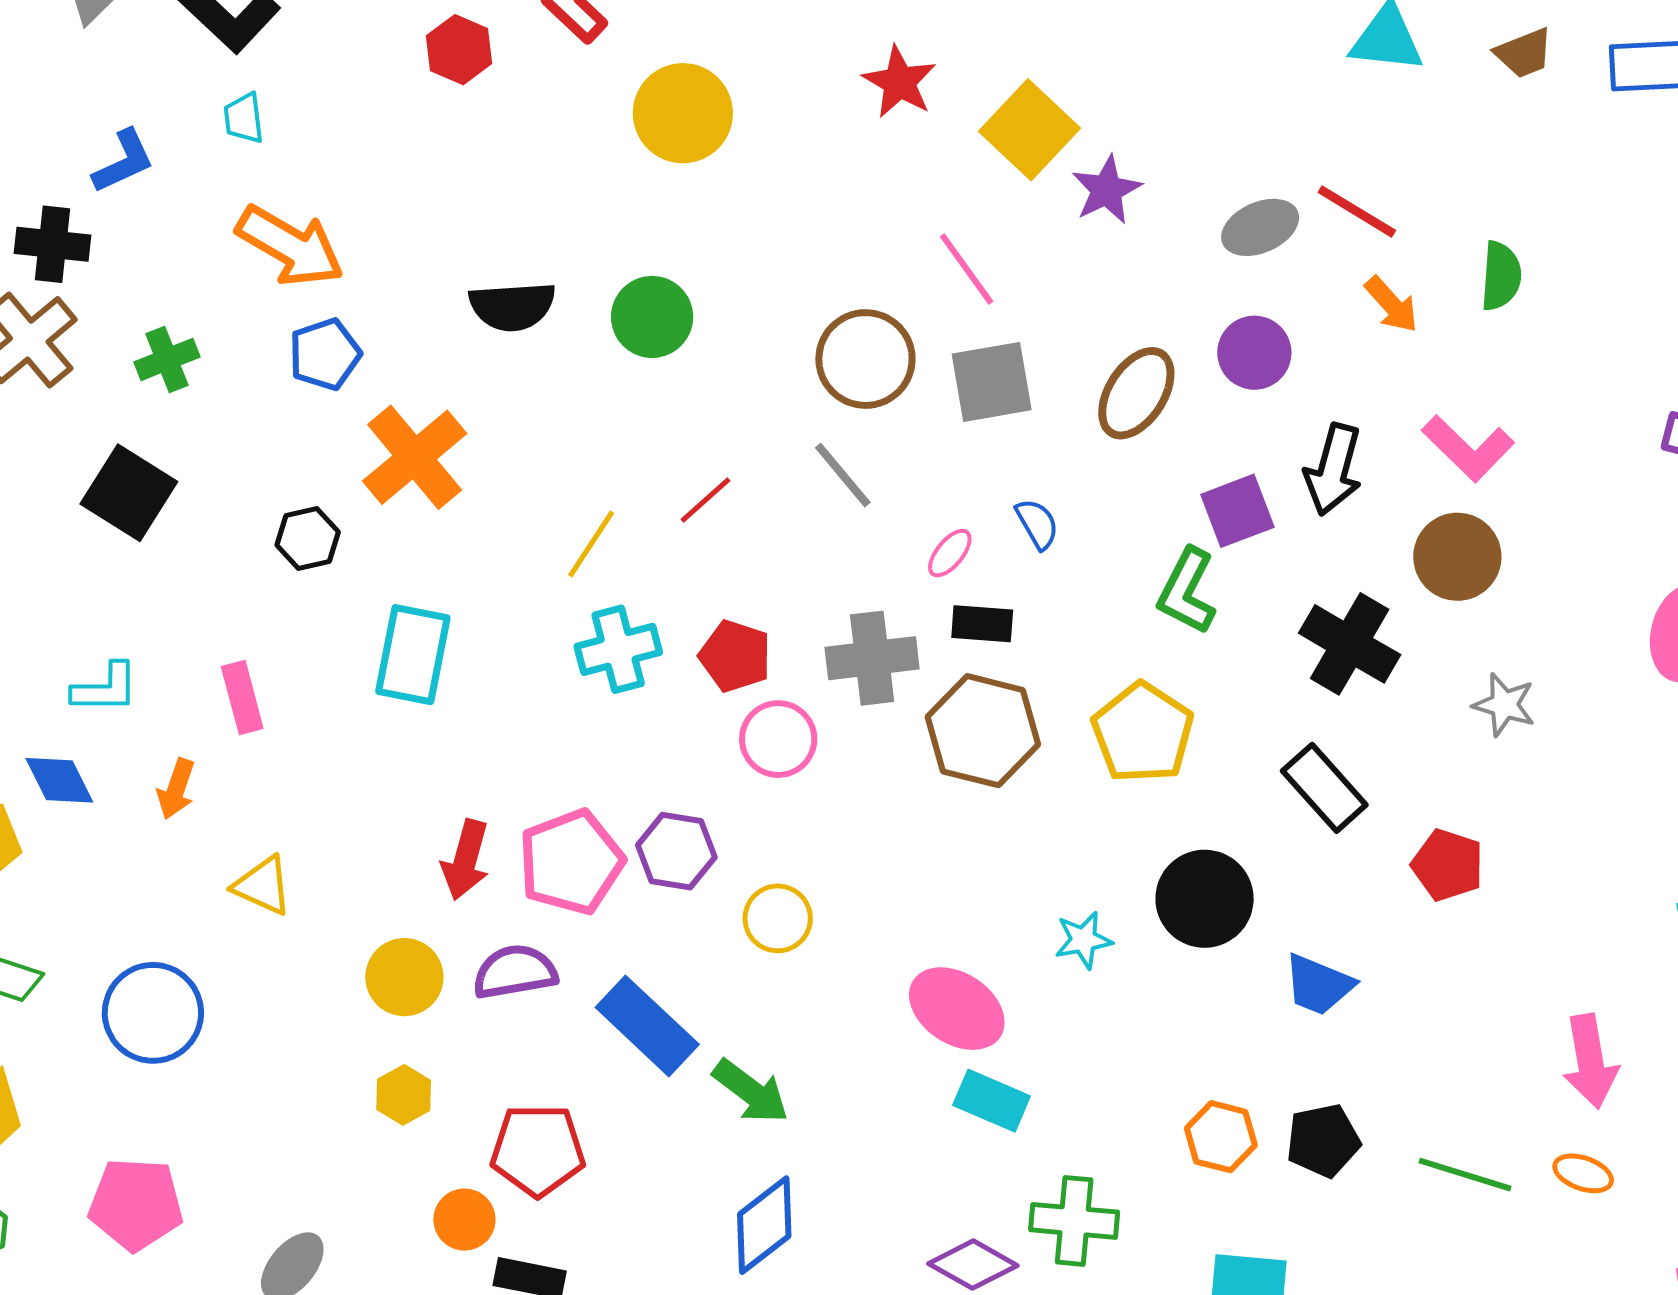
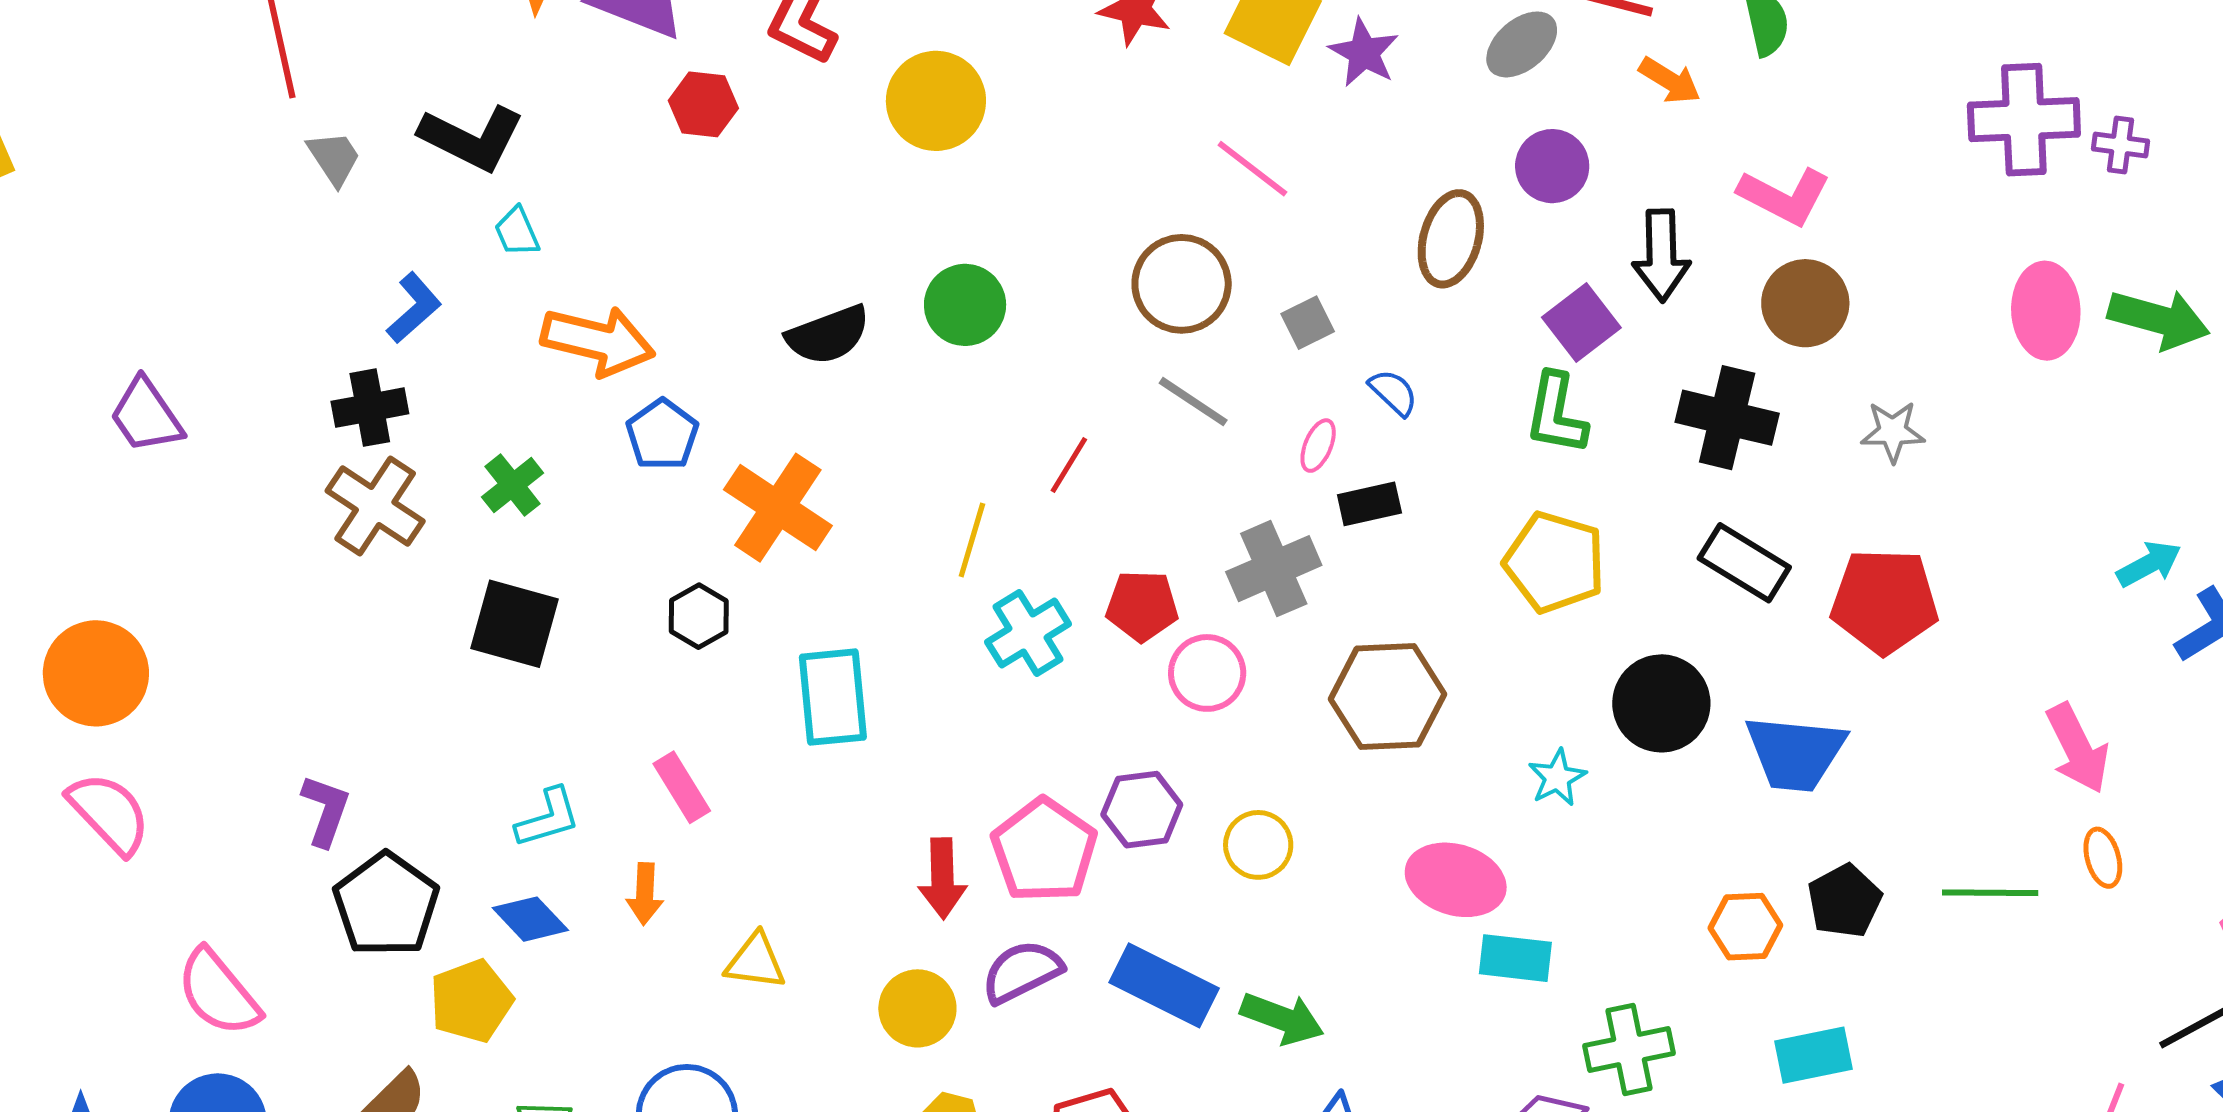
gray square: (992, 382) -> (1308, 323), moved, size x0.6
brown hexagon: (983, 731) -> (1387, 697), moved
red pentagon: (1448, 865) -> (1885, 601), size x1.5
blue trapezoid: (1319, 985) -> (1795, 753), size x1.4
orange ellipse: (1583, 1173) -> (2103, 858), turned 72

